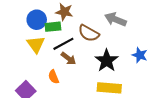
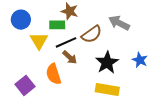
blue circle: (37, 20) -> (21, 20), moved
brown semicircle: (89, 33) -> (92, 34), turned -70
orange semicircle: (54, 77) -> (53, 74), size x1.5

